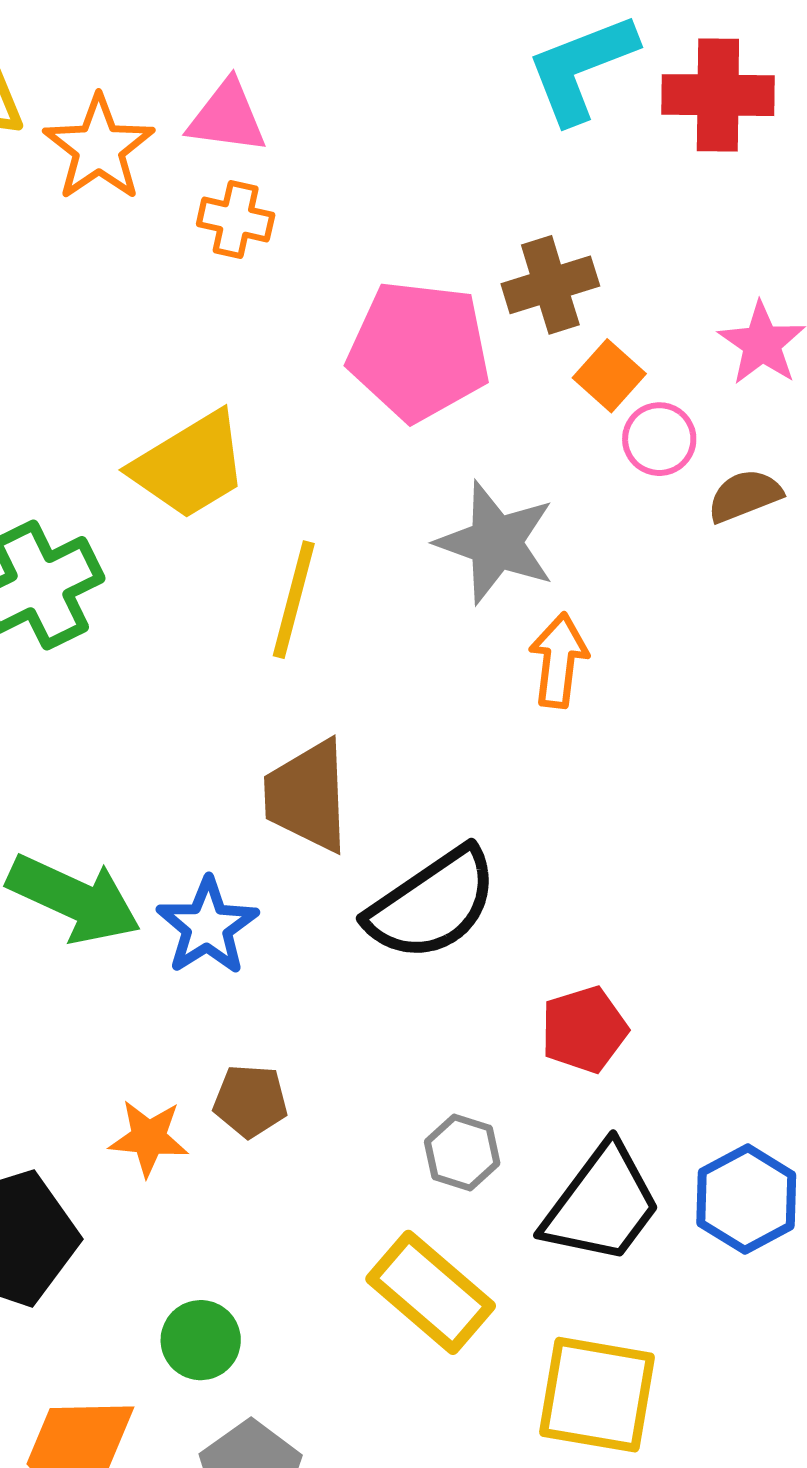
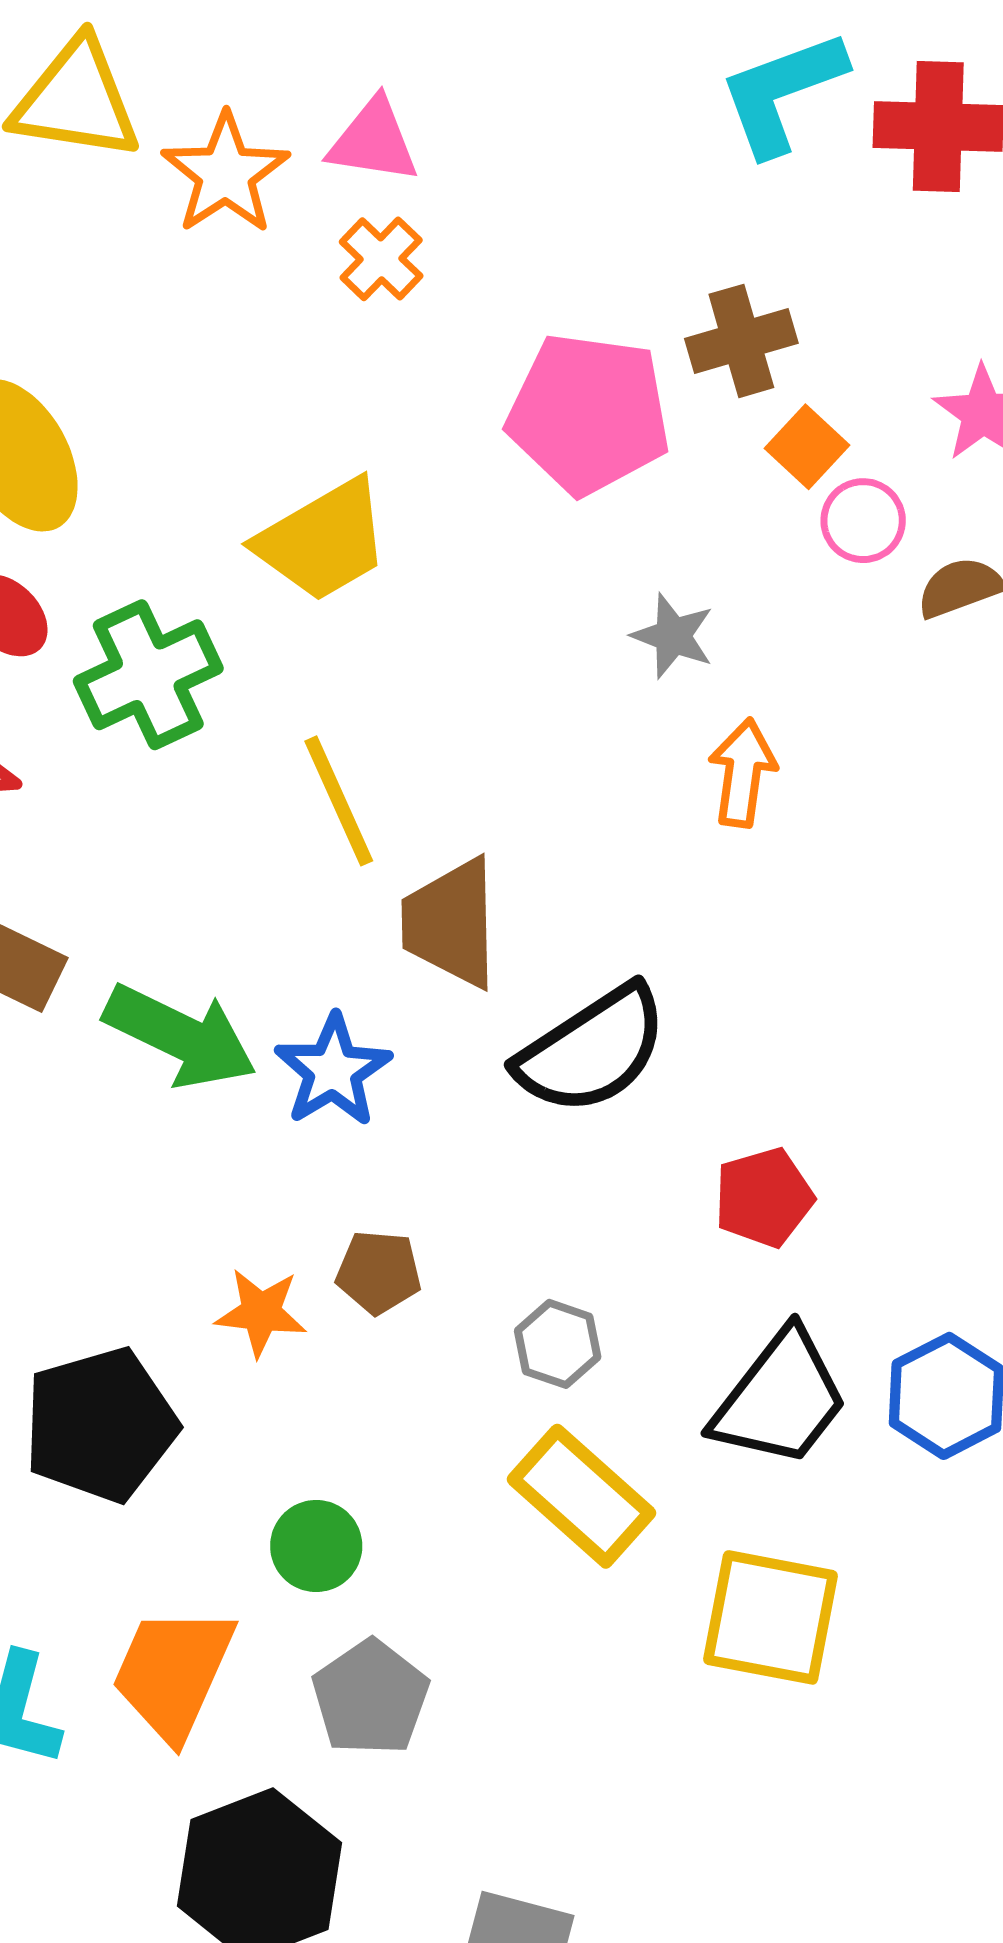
orange cross: (236, 219) -> (381, 259), turned 30
gray star: (496, 543) -> (673, 636), size x0.6
yellow line: (294, 600) -> (339, 801), moved, turned -40
gray hexagon: (462, 1152) -> (558, 1344), moved

